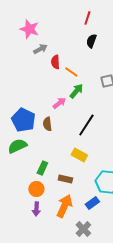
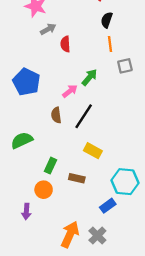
orange line: (71, 72) -> (110, 44), moved, turned 48
blue pentagon: (23, 120) -> (26, 82), moved
black line: (86, 125) -> (84, 116), moved
orange arrow: (64, 206) -> (70, 234), moved
purple arrow: (36, 209) -> (26, 211), moved

